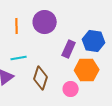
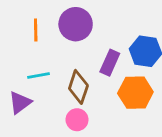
brown diamond: (41, 78) -> (78, 87), moved
pink circle: (71, 89) -> (77, 120), moved

